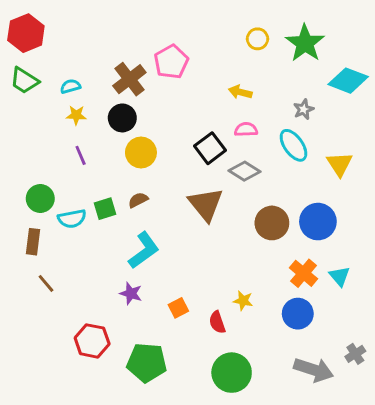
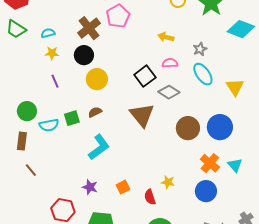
gray star: (304, 109) -> (200, 49), moved
purple star: (131, 293) -> (90, 187), moved

